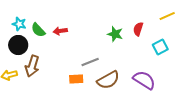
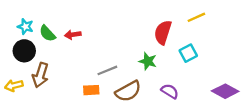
red semicircle: (138, 29) -> (163, 32), size x1.5
green star: (115, 34) -> (148, 61), moved
purple semicircle: (144, 80) -> (170, 91), size x0.7

